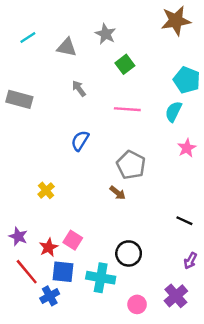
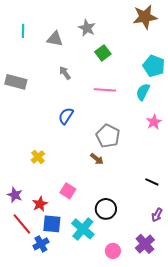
cyan line: (28, 38) -> (23, 31), turned -56
pink square: (73, 240) -> (68, 191), moved
cyan cross: (101, 278) -> (83, 229), turned 30

